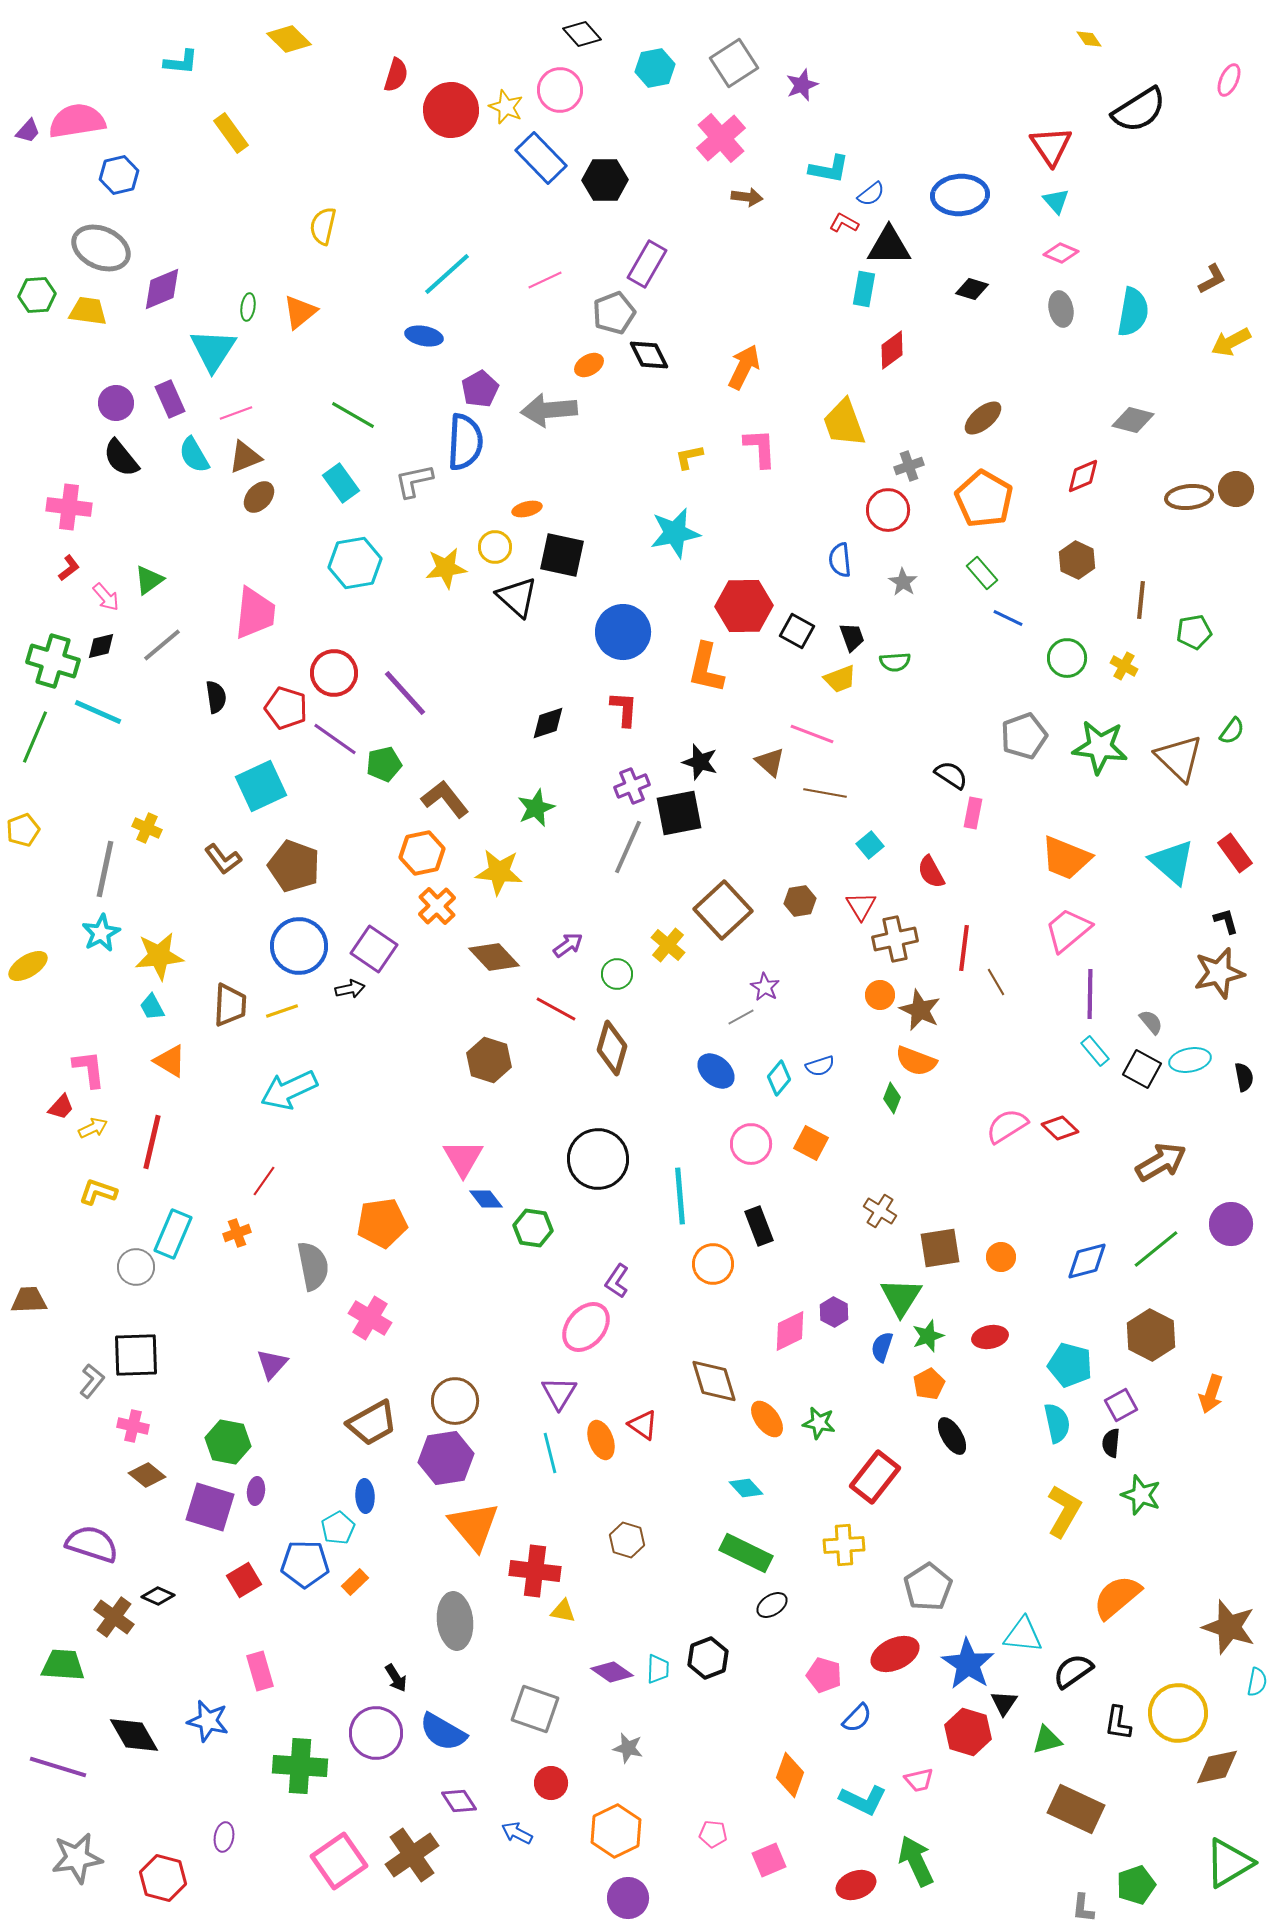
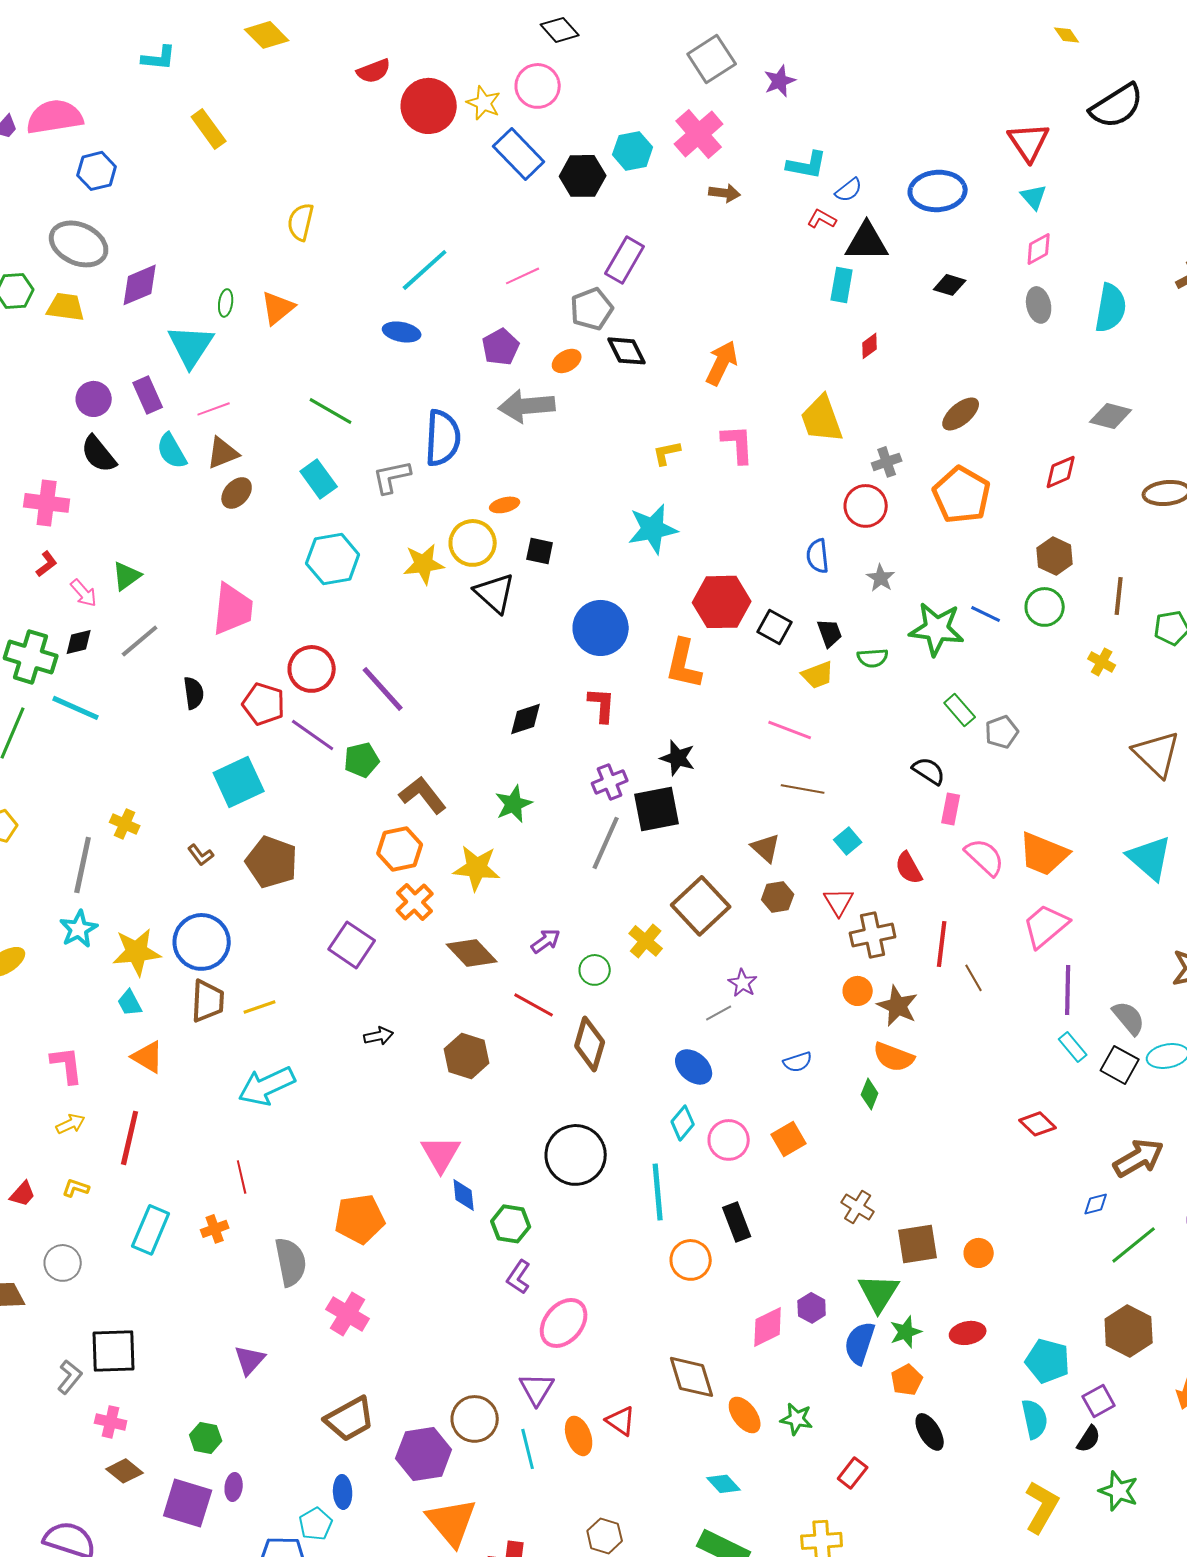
cyan hexagon: (655, 68) -> (633, 151), moved
red semicircle: (396, 75) -> (374, 71), turned 52
pink diamond: (1061, 253) -> (1039, 249), turned -52
red diamond: (892, 350) -> (870, 346), size x0.7
purple pentagon: (480, 389) -> (501, 347), moved
yellow circle: (495, 547) -> (473, 543), size x1.4
black square: (562, 555) -> (540, 551), size x0.6
green rectangle: (982, 573) -> (960, 710), moved
green circle: (1067, 658) -> (1045, 607), moved
gray pentagon: (1024, 736) -> (1002, 732), size x0.7
green star: (1100, 747) -> (937, 629), moved
brown triangle: (770, 762) -> (766, 848), moved
brown L-shape: (223, 859) -> (201, 855), size x0.7
blue circle: (299, 946) -> (202, 942), moved
black arrow: (350, 989) -> (379, 1036), moved
gray semicircle: (1151, 1022) -> (1129, 1018), size x1.4
cyan diamond: (779, 1078) -> (683, 1123), moved
red trapezoid: (61, 1107) -> (23, 1194), moved
pink semicircle: (1007, 1126) -> (985, 857), moved, turned 75
orange square: (811, 1143) -> (789, 1139), turned 32
red line: (264, 1181) -> (242, 1177), turned -48
yellow L-shape: (98, 1192) -> (76, 1188), size x0.7
blue diamond: (486, 1199) -> (464, 1195), turned 32
blue diamond: (1087, 1261) -> (1096, 1204), moved, size x0.6
gray circle: (136, 1267) -> (63, 1263), moved
purple L-shape: (617, 1281) -> (519, 1277), moved
blue semicircle: (882, 1347) -> (860, 1343), size x1.4
brown circle: (455, 1401) -> (475, 1419), moved
green hexagon: (228, 1442) -> (206, 1438), size x0.7
black semicircle: (1111, 1443) -> (1089, 1439), turned -152
red rectangle: (875, 1477) -> (853, 1473), size x0.6

